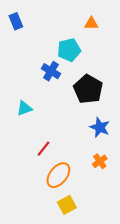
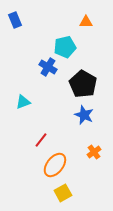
blue star: (100, 127) -> (84, 115), moved

